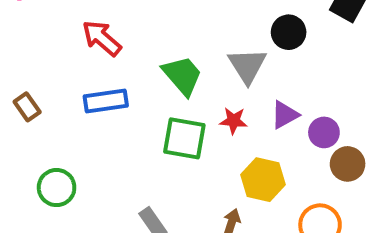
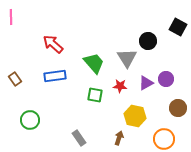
purple circle: (324, 132) -> (166, 79), moved
green square: (184, 138) -> (95, 95), size x0.7

